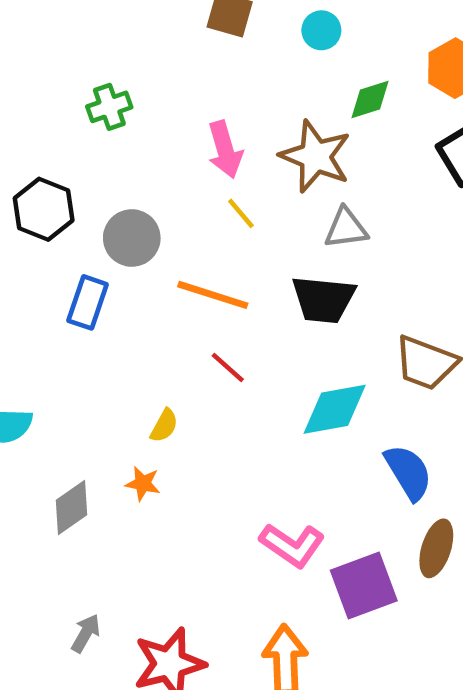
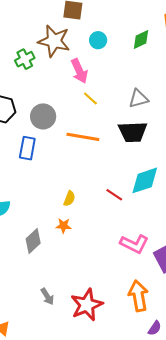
cyan circle: (321, 30) -> (98, 40), moved
brown star: (315, 156) -> (54, 41), moved
red line: (228, 368) -> (114, 195), moved
gray arrow: (86, 633) -> (47, 296), turned 126

